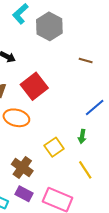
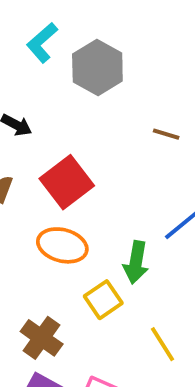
orange ellipse: (16, 118) -> (62, 245), moved
green arrow: (82, 136) -> (136, 262), moved, size x1.5

